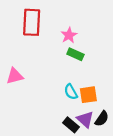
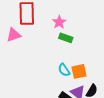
pink triangle: (15, 76) -> (14, 35), moved

